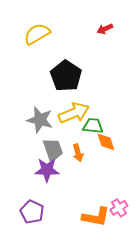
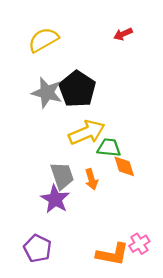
gray star: (40, 120) -> (47, 93), moved
purple star: (47, 170) -> (55, 199), turned 30

